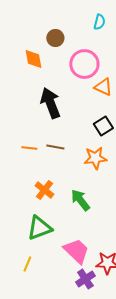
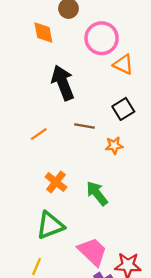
brown line: (55, 147) -> (84, 126), moved
orange line: (29, 148) -> (39, 134), turned -42
orange star: (95, 158) -> (114, 145), size x0.7

